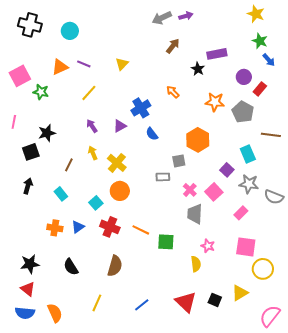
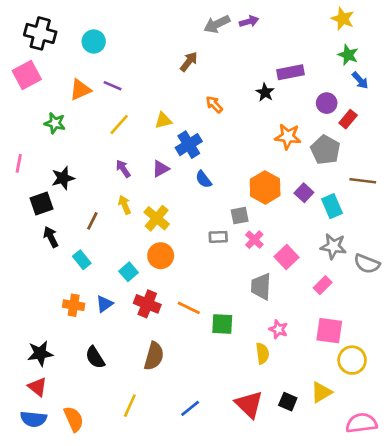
brown arrow: (173, 46) -> (189, 62), moved
yellow triangle: (122, 64) -> (163, 120), moved, turned 32
pink square: (20, 76) -> (27, 75), moved
orange arrow: (173, 92) -> (214, 104), moved
purple square: (227, 170) -> (304, 193), moved
black arrow: (28, 186) -> (51, 237), moved, turned -42
pink cross: (190, 190) -> (254, 240), moved
pink semicircle: (270, 316) -> (361, 423), turned 45

